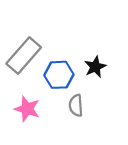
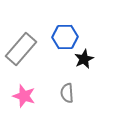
blue hexagon: (59, 75) -> (65, 37), moved

